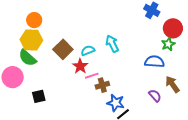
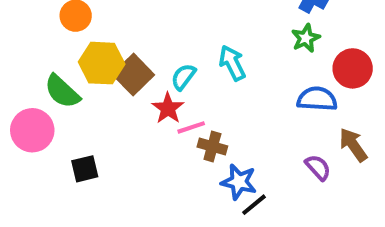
red circle: (173, 28) -> (353, 68), moved
yellow hexagon: (31, 40) -> (102, 63), moved
green star: (168, 44) -> (306, 38), moved
cyan semicircle: (88, 51) -> (183, 77), turned -32
brown cross: (102, 85) -> (212, 146), turned 32

